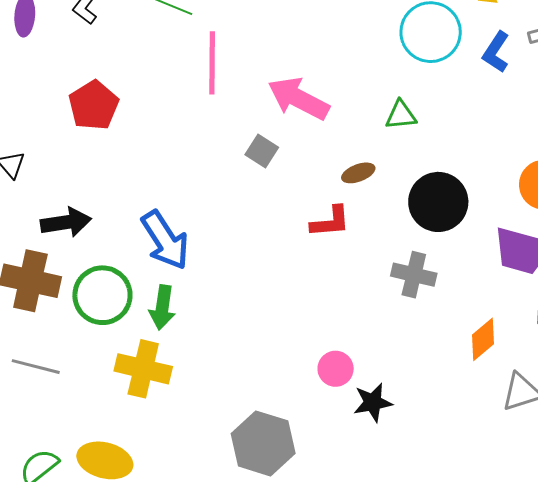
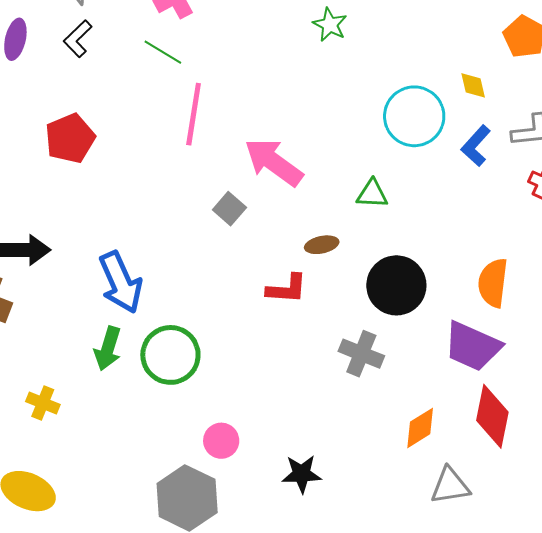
green circle: (102, 295) -> (170, 355), moved
yellow cross: (143, 369) -> (43, 403), moved, size x0.6
pink circle: (336, 369) -> (221, 441), moved

